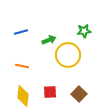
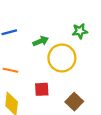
red square: (50, 92) -> (42, 89), moved

